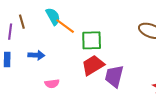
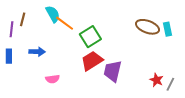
brown line: (22, 22) -> (23, 19), turned 32
green square: (92, 40) -> (90, 37), turned -30

